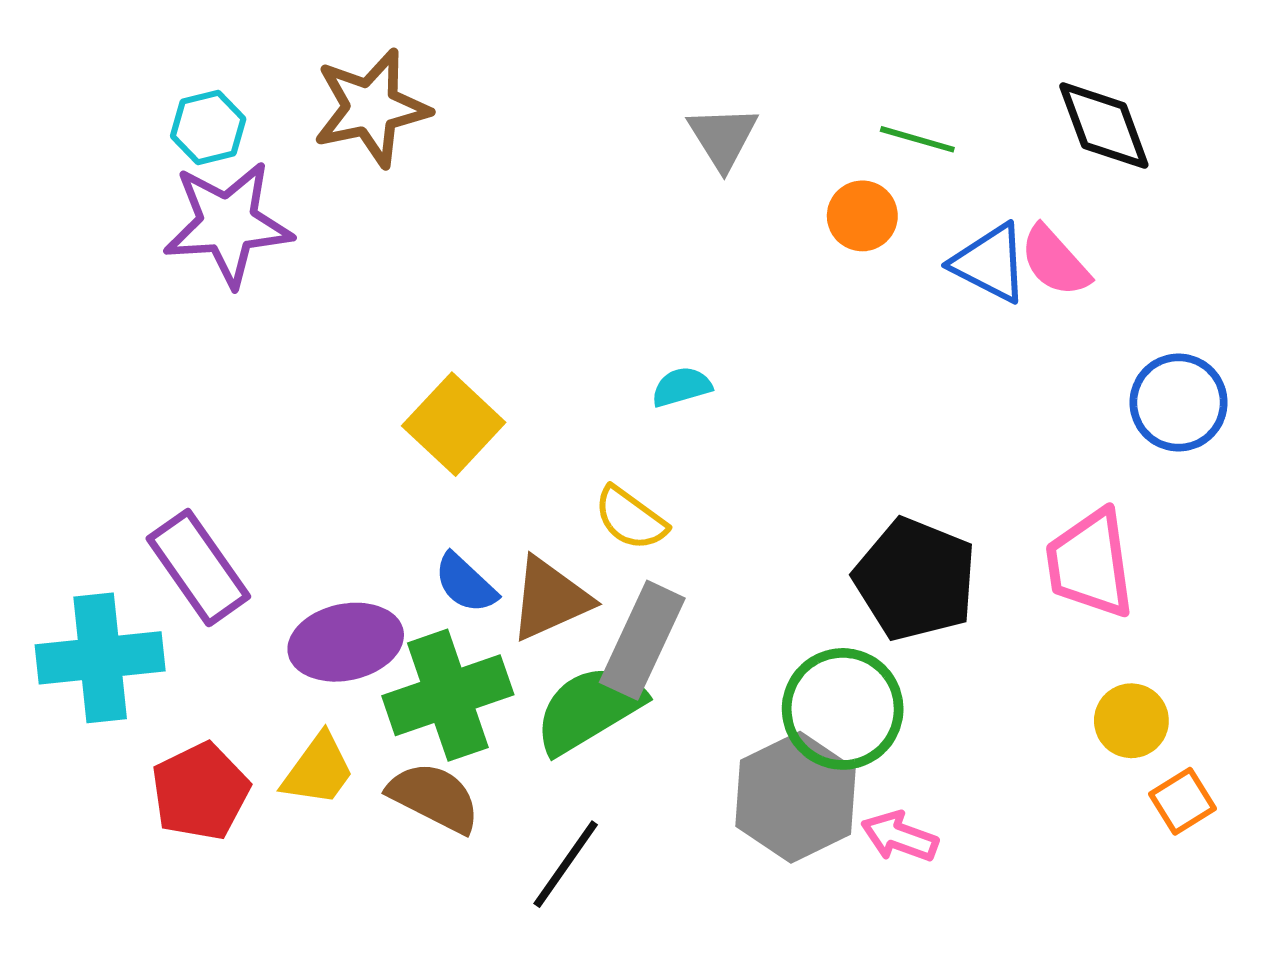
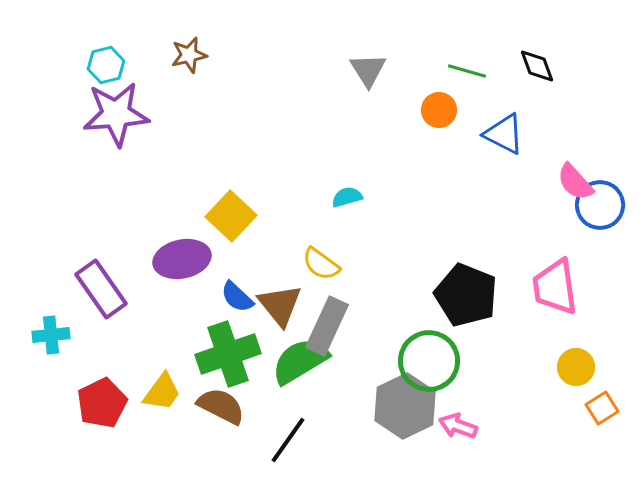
brown star: (371, 108) -> (189, 55), size x0.6
black diamond: (1104, 126) -> (537, 66), moved, size x0.7
pink semicircle: (1055, 261) -> (575, 182), moved
brown triangle: (550, 599) -> (280, 305), turned -45
purple ellipse: (346, 642) -> (182, 259), moved
cyan cross: (100, 658) -> (51, 335), size x0.6

